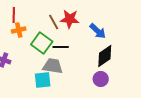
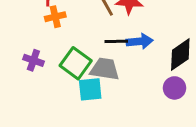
blue arrow: (98, 31) -> (140, 41), moved, turned -48
green square: (42, 43) -> (76, 63), moved

